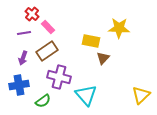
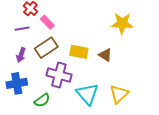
yellow rectangle: (91, 41) -> (79, 52), moved
brown triangle: (103, 58) -> (105, 55), turned -40
yellow triangle: (141, 95) -> (119, 94), moved

